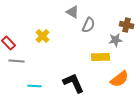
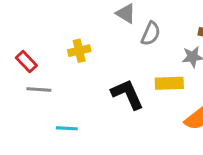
yellow cross: (43, 36) -> (79, 51), turned 32
black L-shape: (74, 83) -> (127, 94), moved

